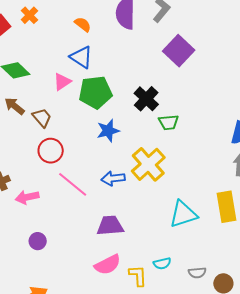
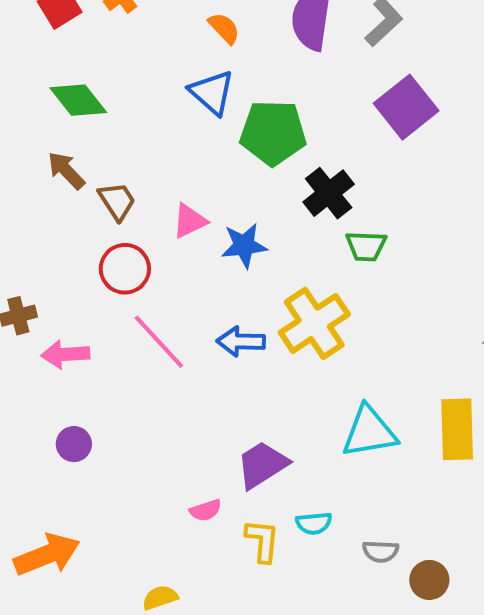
pink triangle: (62, 82) -> (190, 221), moved
green pentagon: (95, 92) -> (273, 133), moved
purple trapezoid: (110, 226) -> (262, 465), moved, turned -36
pink semicircle: (108, 265) -> (206, 510), size x0.6

